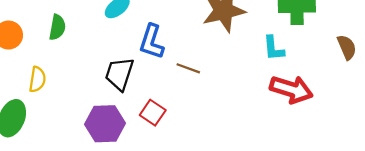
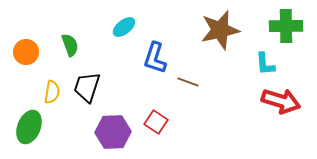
green semicircle: (57, 27) -> (70, 45), turned -30
black trapezoid: (119, 74) -> (87, 87), moved

